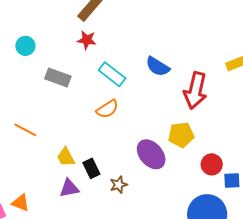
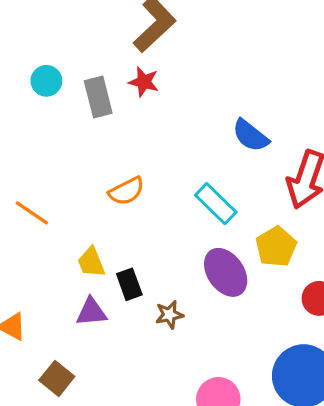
cyan rectangle: (112, 74) -> (216, 204), moved
gray rectangle: (58, 78) -> (98, 97), moved, turned 50
orange semicircle: (107, 109) -> (127, 191), moved
yellow pentagon: (181, 135) -> (276, 247), turned -30

